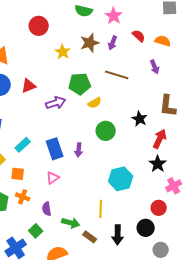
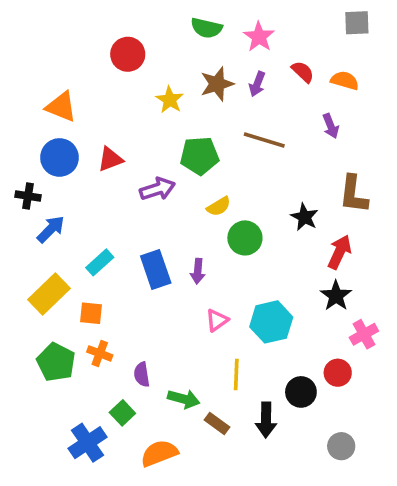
yellow semicircle: (95, 103) -> (219, 206), moved
pink triangle: (53, 178) -> (217, 320), moved
black circle: (146, 228) -> (301, 392), moved

